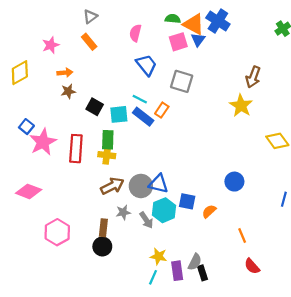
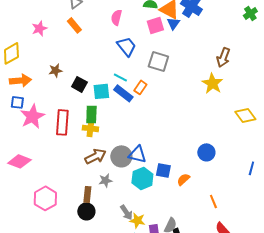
orange arrow: (65, 73) -> (20, 80), moved, size x1.5
blue square: (26, 127) -> (17, 102), turned -32
gray arrow: (146, 220) -> (126, 212), moved

